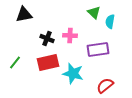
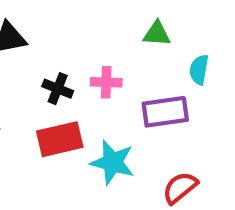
green triangle: (94, 12) -> (157, 34), turned -40
cyan semicircle: (110, 22) -> (199, 70), moved

